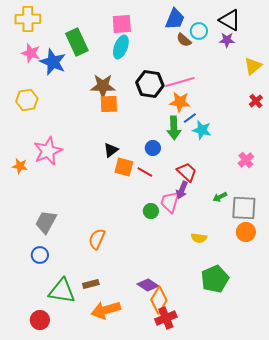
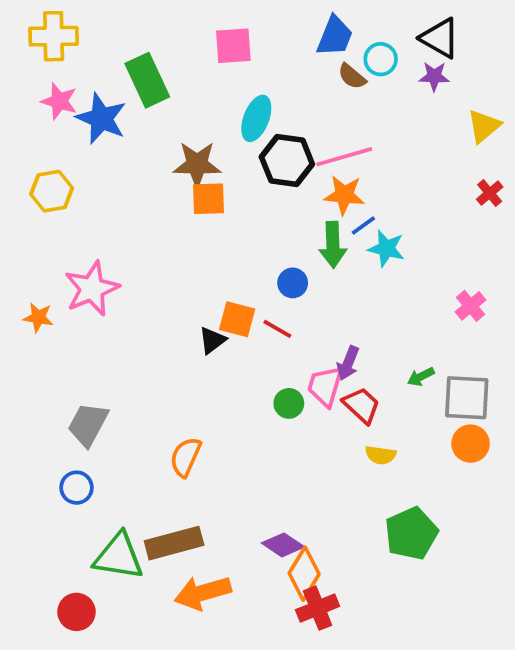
cyan ellipse: (121, 47) -> (256, 118), moved
black triangle: (111, 150) -> (212, 340), moved
red trapezoid: (187, 172) -> (361, 405), moved
brown rectangle: (91, 284) -> (174, 543), size x1.8

